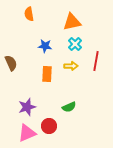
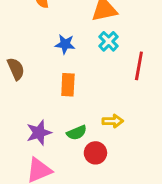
yellow arrow: (71, 66) -> (113, 121), moved
green semicircle: (69, 107) -> (77, 133), moved
red circle: (49, 126) -> (95, 153), moved

